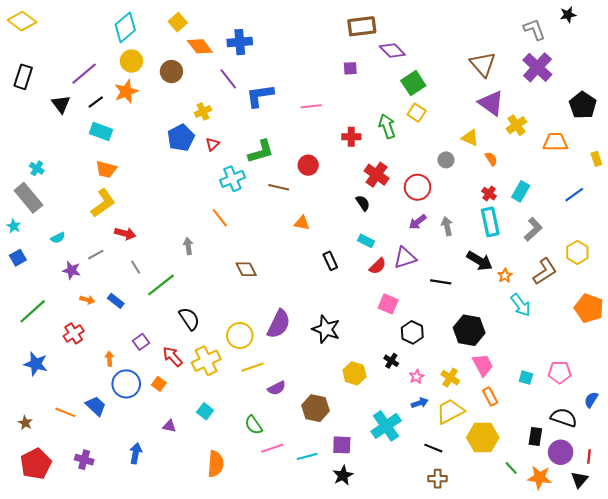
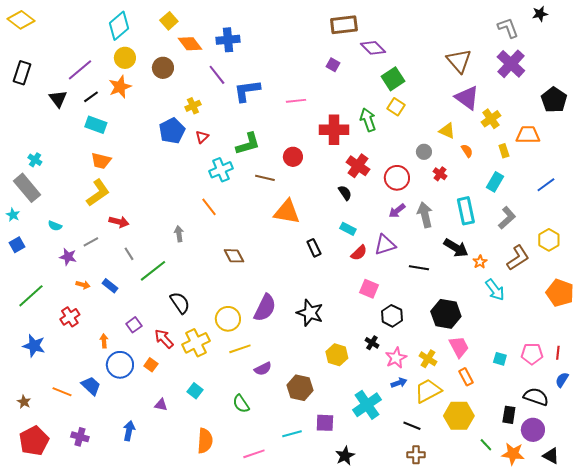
purple square: (350, 68) -> (333, 65), turned 32
red cross: (351, 137) -> (334, 130), size x1.6
yellow rectangle: (596, 159) -> (504, 151), moved
red cross: (489, 194) -> (440, 174), moved
orange triangle: (302, 223) -> (287, 212), size x1.8
gray arrow: (447, 226) -> (425, 215), size x1.4
cyan semicircle: (58, 238) -> (55, 226), turned 48
pink star: (417, 377) -> (396, 358), size x1.5
pink line: (272, 448) -> (254, 454), moved
red line: (589, 456) -> (558, 353), moved
black star: (343, 475) -> (345, 456), moved
black triangle: (580, 480) -> (551, 456), turned -42

